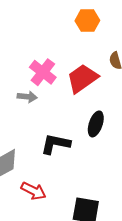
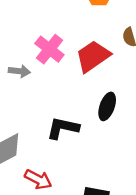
gray arrow: (27, 97) -> (19, 71), moved

